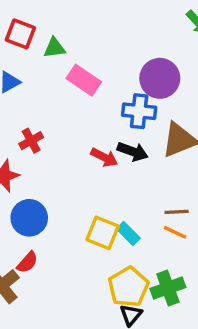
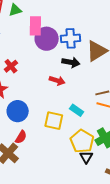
purple circle: (160, 78) -> (47, 39), moved
pink rectangle: (84, 80) -> (35, 26), turned 66
red arrow: (104, 157) -> (57, 81), moved
yellow square: (103, 233) -> (54, 121), moved

